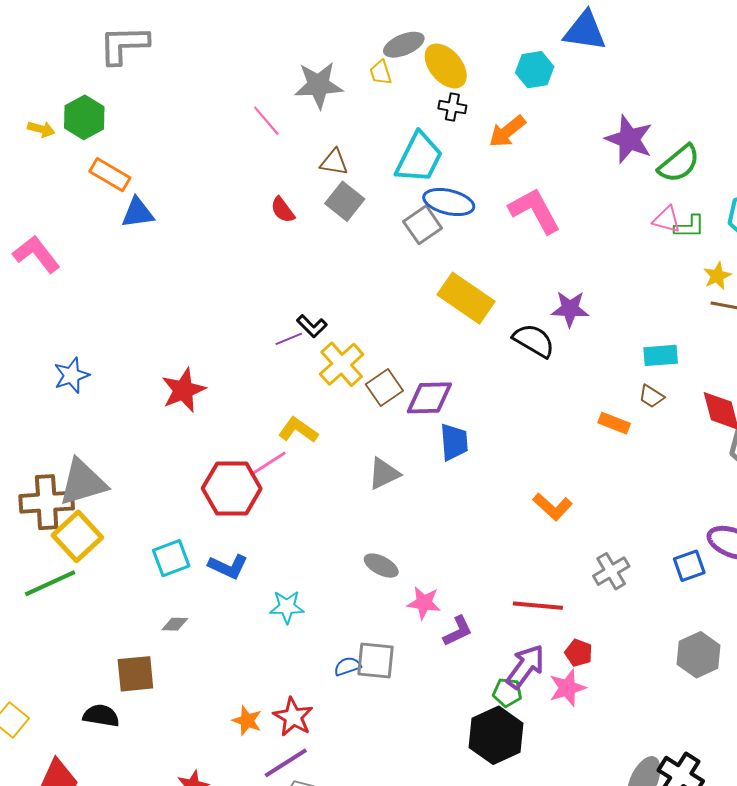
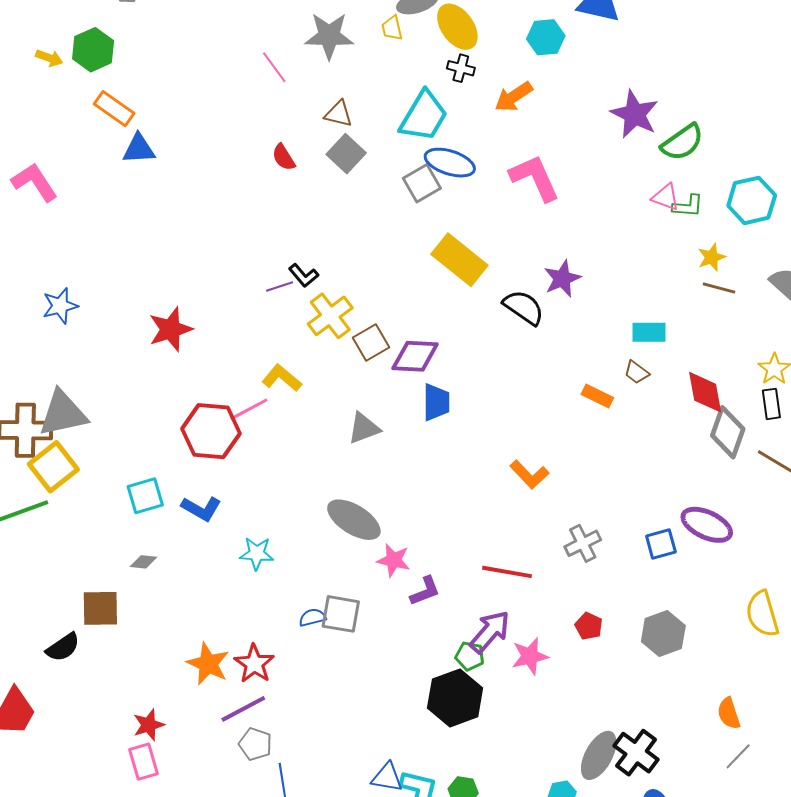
purple star: (570, 309) -> (562, 279), turned -30
gray ellipse: (381, 566) -> (354, 520), size x1.6
red pentagon: (579, 653) -> (589, 626), moved
black semicircle: (101, 716) -> (63, 647), turned 132
orange star: (247, 721) -> (208, 664), size x1.4

